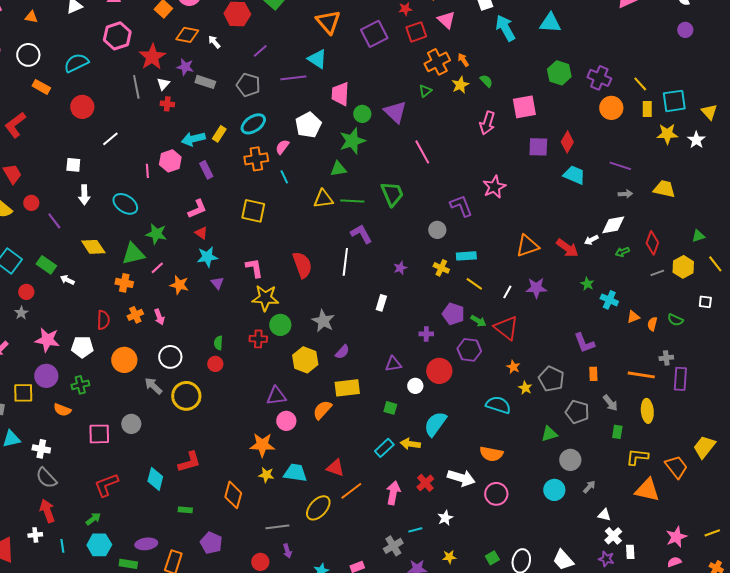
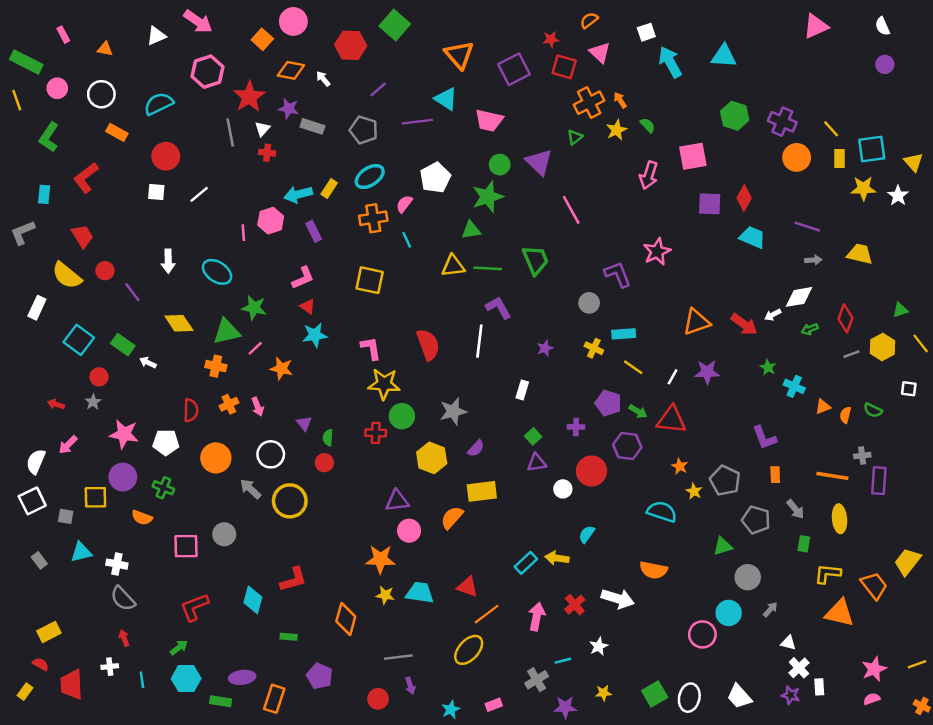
red square: (416, 32) -> (564, 67), turned 35
pink trapezoid: (340, 94) -> (489, 120), moved, turned -80
white square: (73, 165) -> (156, 192), moved
purple triangle: (217, 283) -> (304, 423), moved
gray star: (323, 321) -> (453, 411), turned 30
red triangle: (506, 328) -> (671, 420), turned -32
green cross: (80, 385) -> (163, 488), turned 36
green square: (390, 408) -> (533, 436), moved, turned 32
cyan semicircle: (435, 424) -> (587, 534), size x0.6
pink circle: (496, 494) -> (702, 634), moved
yellow ellipse: (318, 508) -> (469, 650), moved
red arrow: (47, 511) -> (124, 638), size x0.6
green square: (492, 558) -> (655, 694), size x1.5

